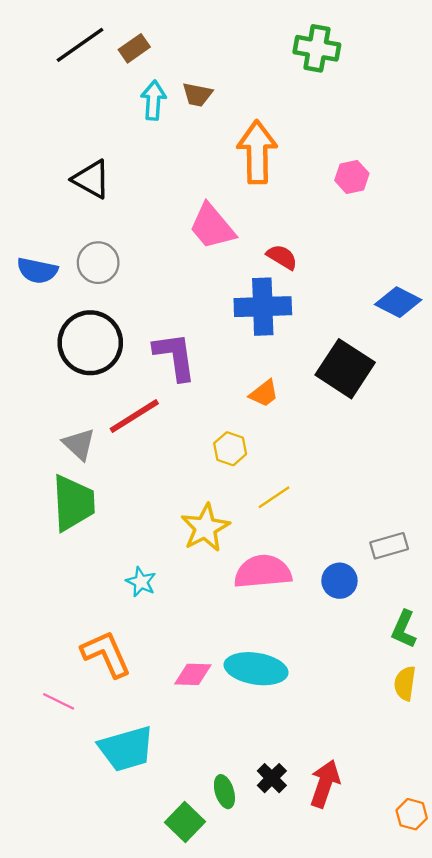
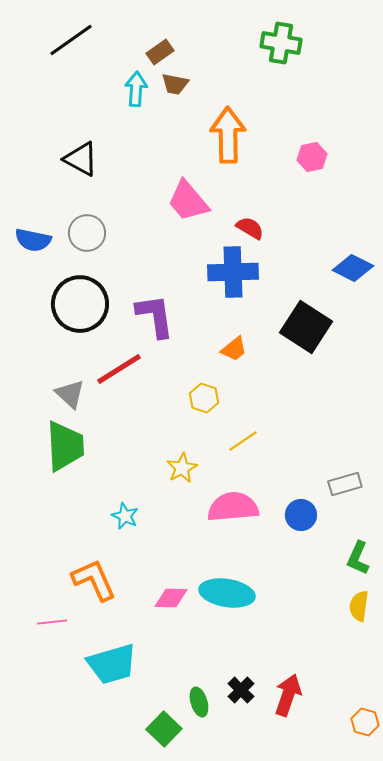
brown rectangle: (134, 48) -> (160, 52), moved
yellow star: (205, 528) -> (182, 468), size x0.7
pink line: (59, 701) -> (52, 622), turned -32

